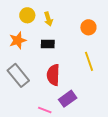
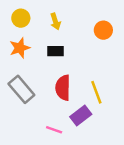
yellow circle: (27, 15) -> (21, 18), moved
yellow line: (89, 61) -> (96, 92), moved

